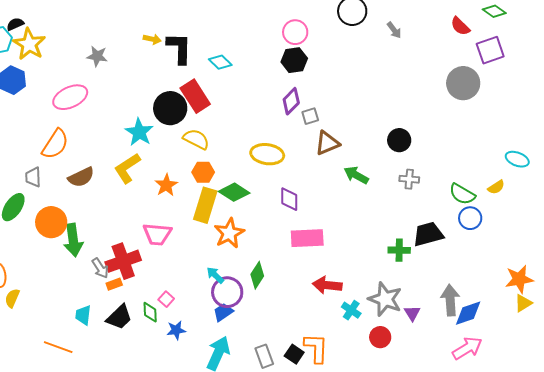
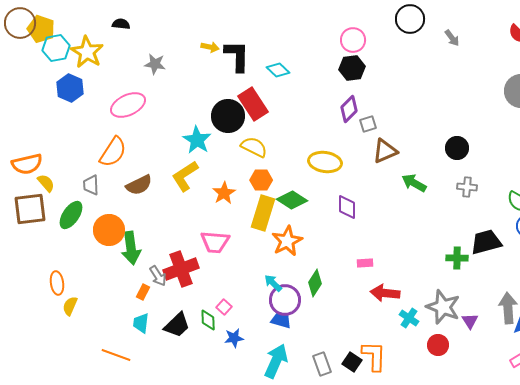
black semicircle: (15, 24) -> (121, 24), moved, turned 30
pink rectangle: (307, 238) -> (365, 263), moved, size x0.5
orange rectangle: (114, 284) -> (143, 292), moved, turned -42
blue trapezoid: (223, 312) -> (281, 320), turned 50

